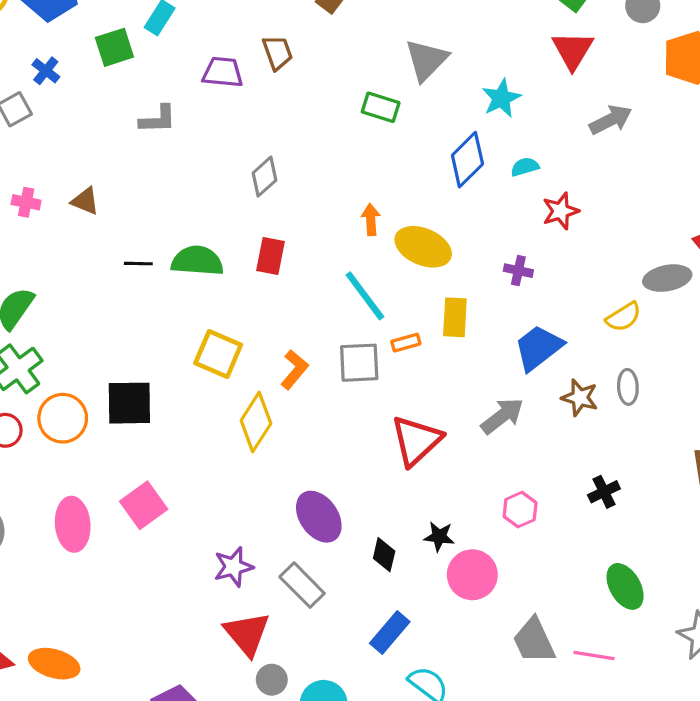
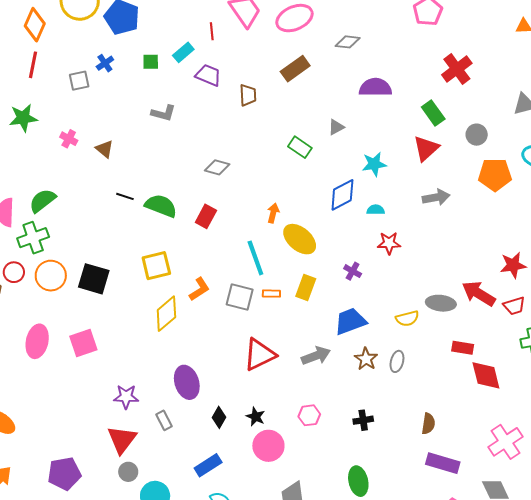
green square: (114, 47) -> (151, 62), size x0.7
gray triangle: (426, 60) -> (336, 127), size x0.6
purple trapezoid: (223, 72) -> (208, 75), moved
gray diamond: (265, 177) -> (217, 167), turned 40
yellow square: (218, 354) -> (156, 266), turned 36
gray rectangle: (302, 585) -> (164, 420), size x0.7

